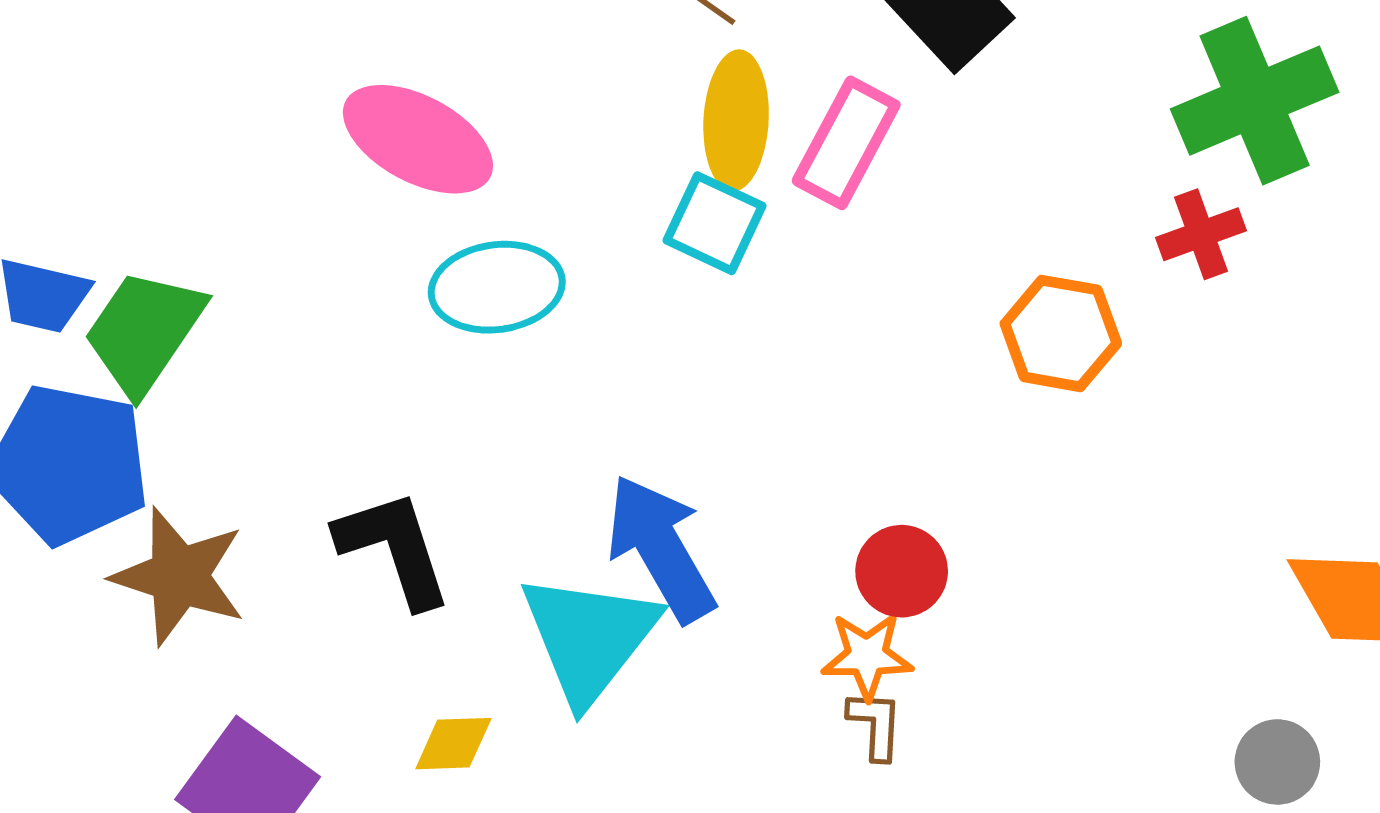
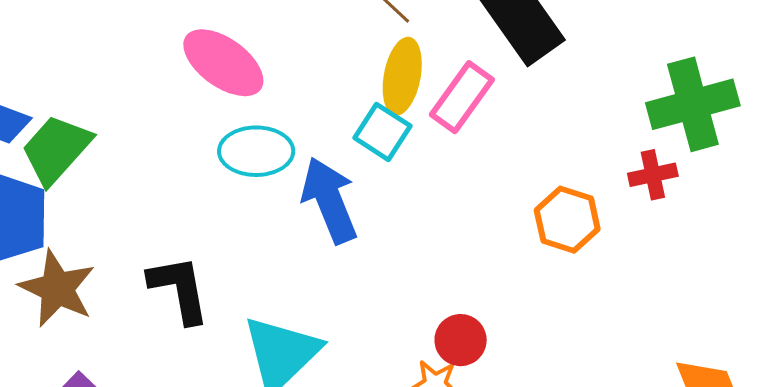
blue arrow: (661, 548) -> (329, 200), moved

